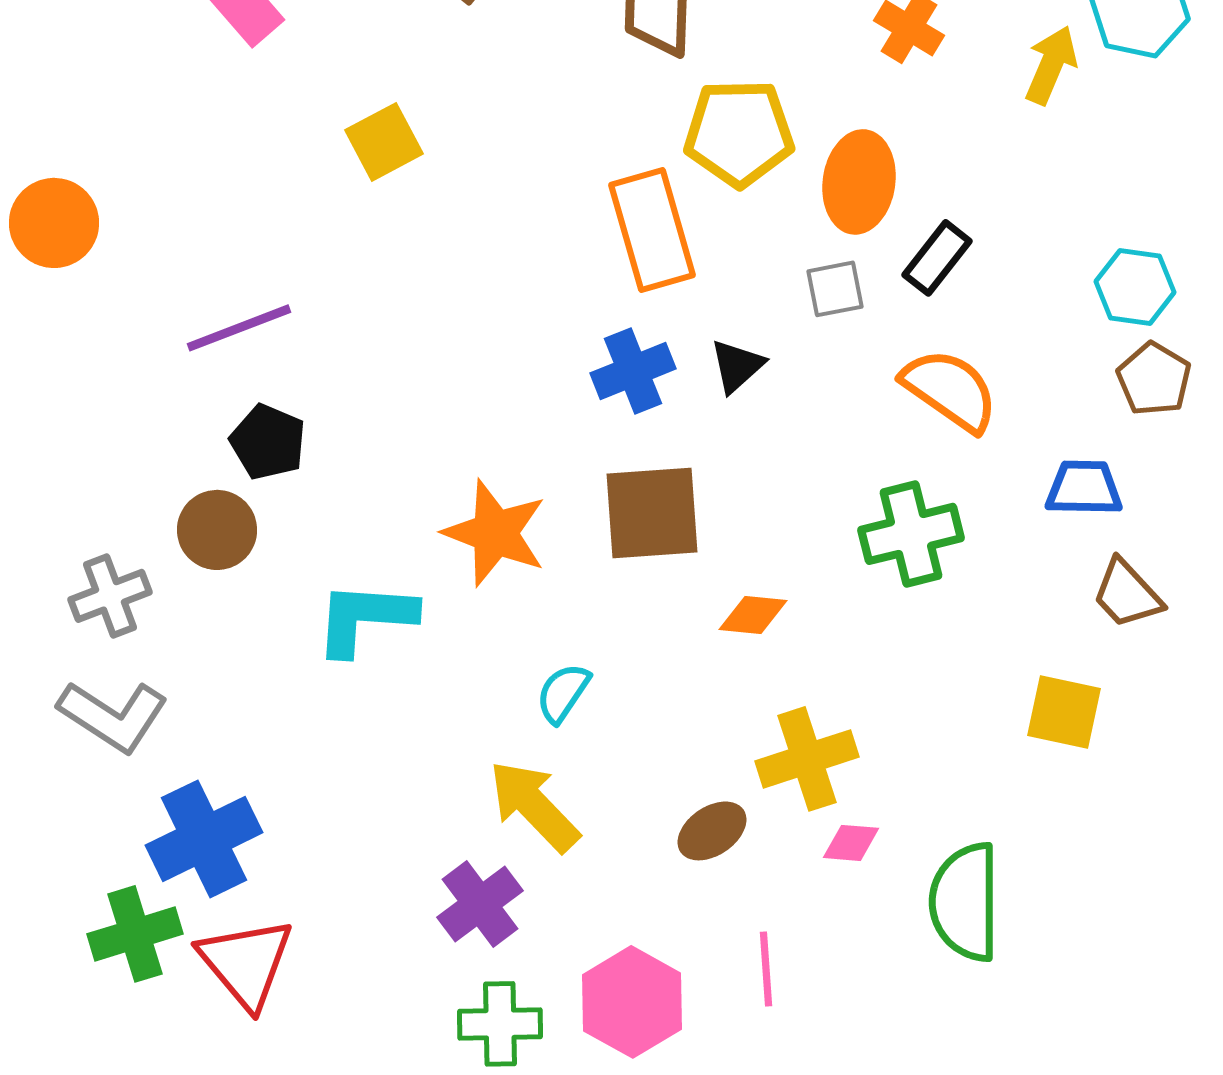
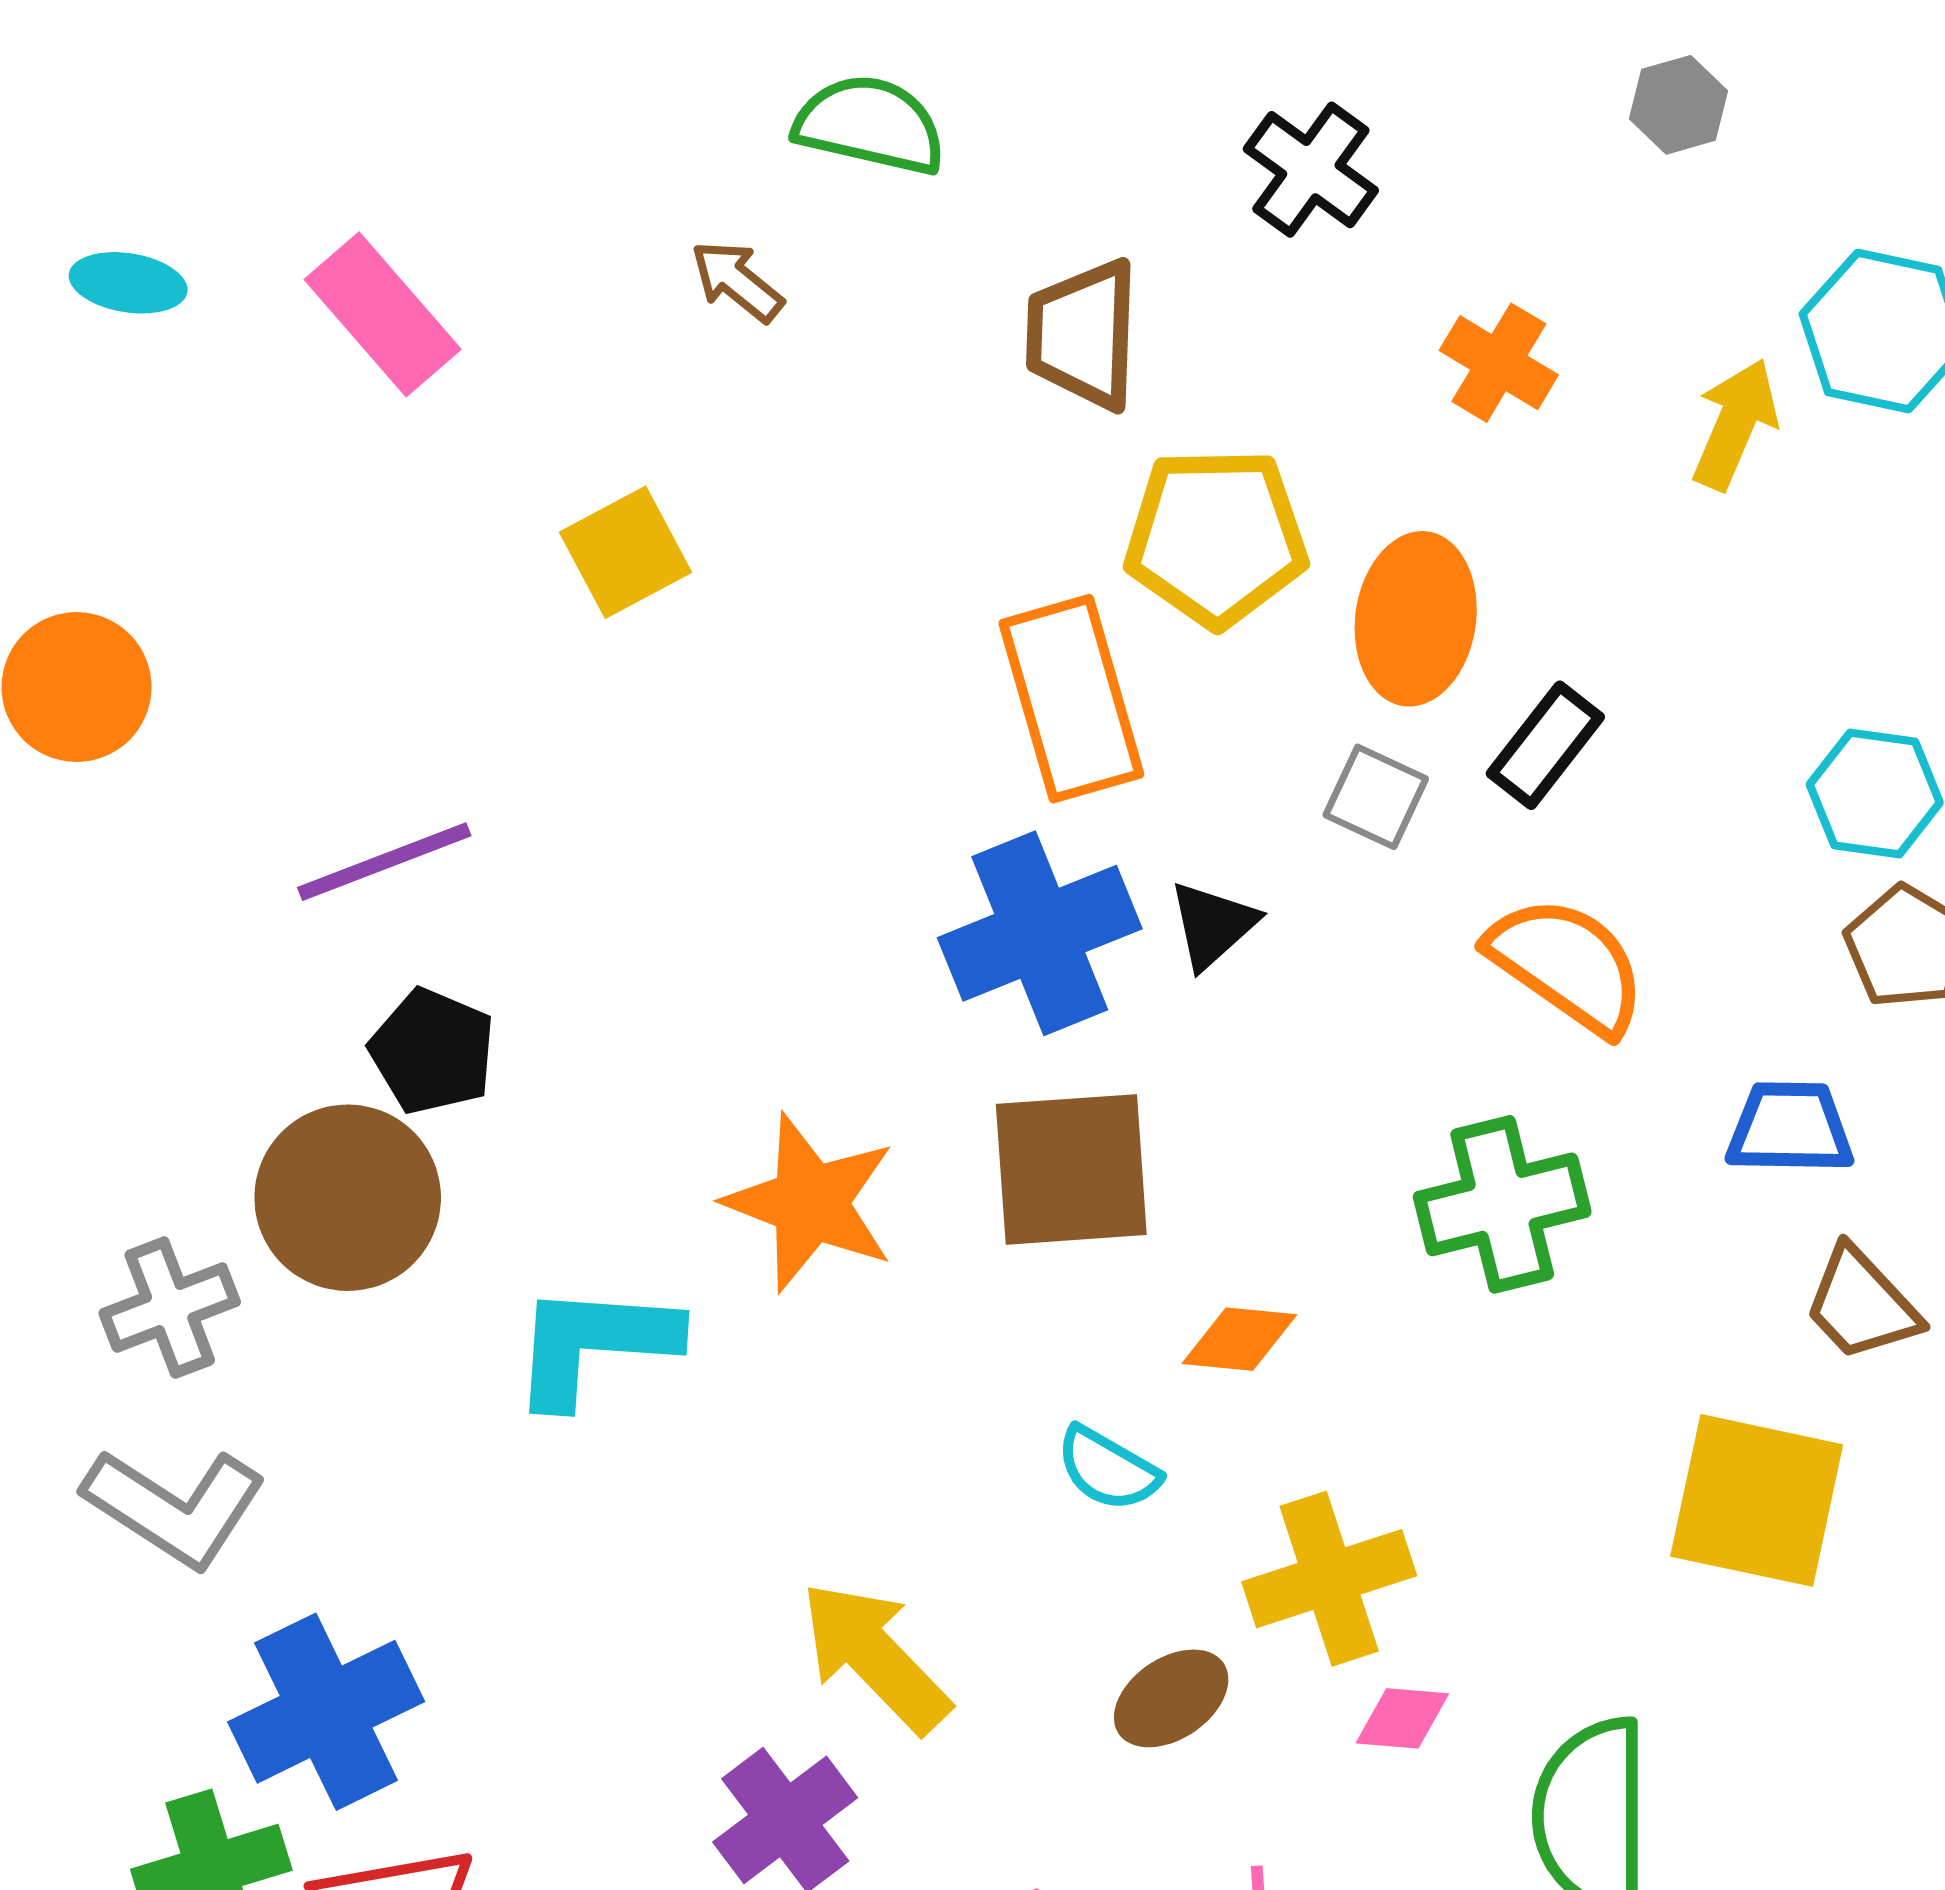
gray square: (835, 289) -> (1376, 797), turned 36
blue cross: (633, 371) -> (1040, 933), size x1.4
brown circle: (217, 530) -> (348, 1198), size x1.4
cyan semicircle: (563, 693) -> (1108, 1469), moved, turned -94
yellow square: (1064, 712) -> (1757, 1500), size x1.4

